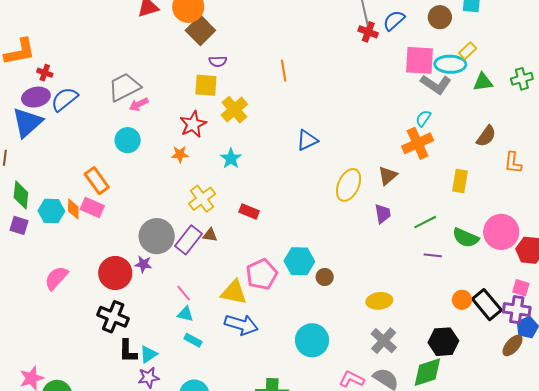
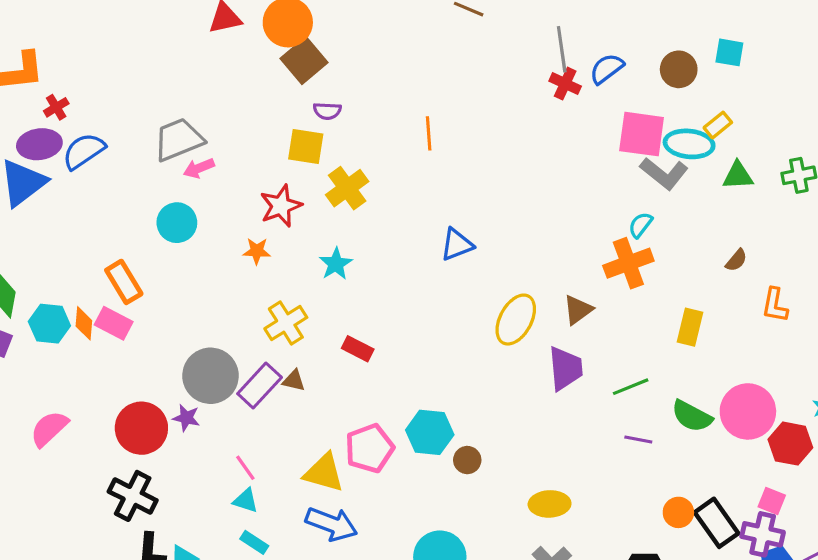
red cross: (45, 73) -> (56, 107), turned 35
brown semicircle: (486, 136) -> (736, 260), size x0.7
purple trapezoid: (383, 214) -> (565, 368), size x1.4

